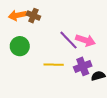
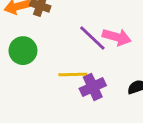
purple cross: (83, 66) -> (93, 87), moved

